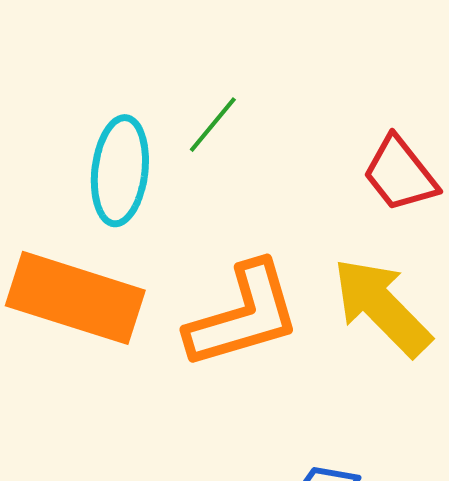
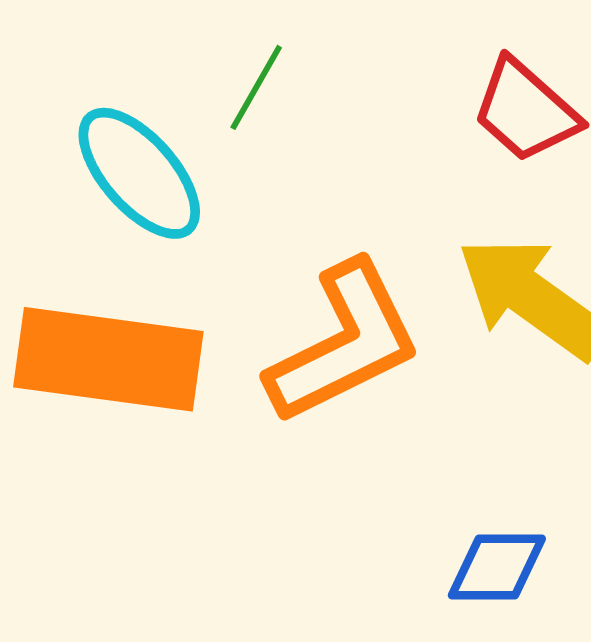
cyan ellipse: (120, 171) -> (139, 173), turned -38

